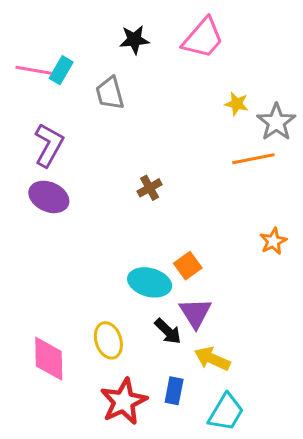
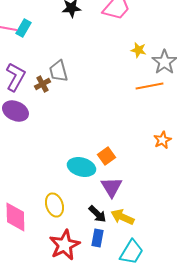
gray trapezoid: (110, 93) -> (58, 71), moved
brown cross: (150, 188) -> (42, 84), moved
black arrow: (168, 331) -> (97, 214), moved

